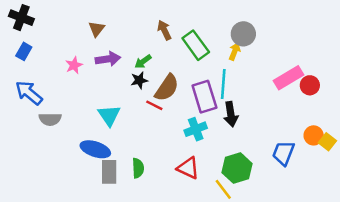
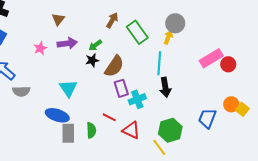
brown arrow: (164, 30) -> (112, 20), turned 56
purple rectangle: (204, 97) -> (121, 88), moved, size x0.7
red line: (154, 105) -> (109, 117), moved

